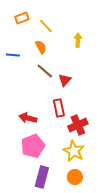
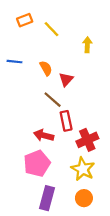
orange semicircle: (41, 47) -> (46, 68), moved
brown line: (45, 71) -> (53, 100), moved
red triangle: (65, 80) -> (66, 79), moved
red arrow: (28, 118) -> (44, 135), moved

